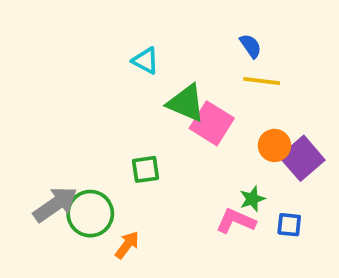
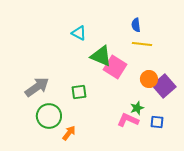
blue semicircle: (251, 46) -> (136, 25), turned -152
gray arrow: (55, 204) -> (37, 87), moved

